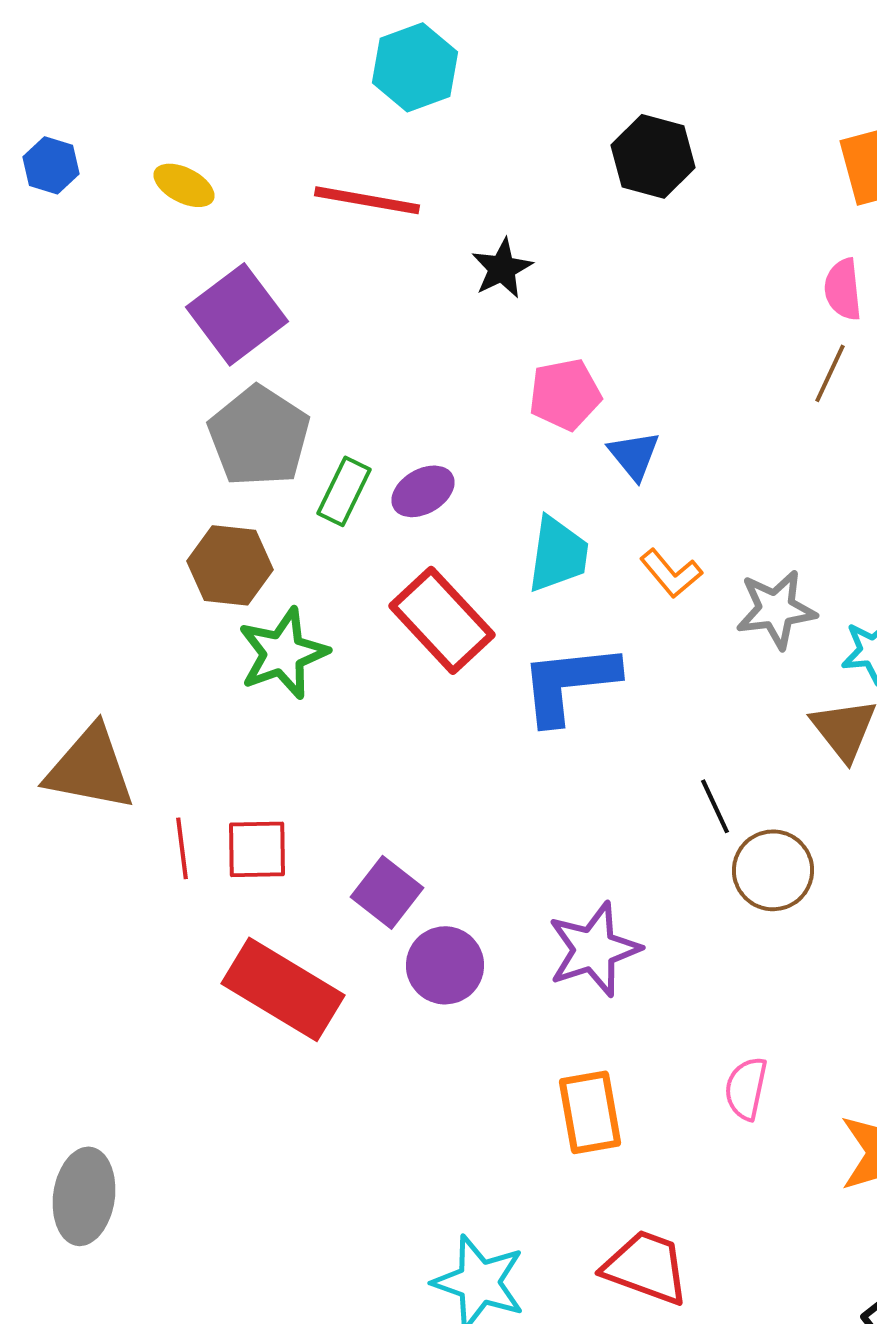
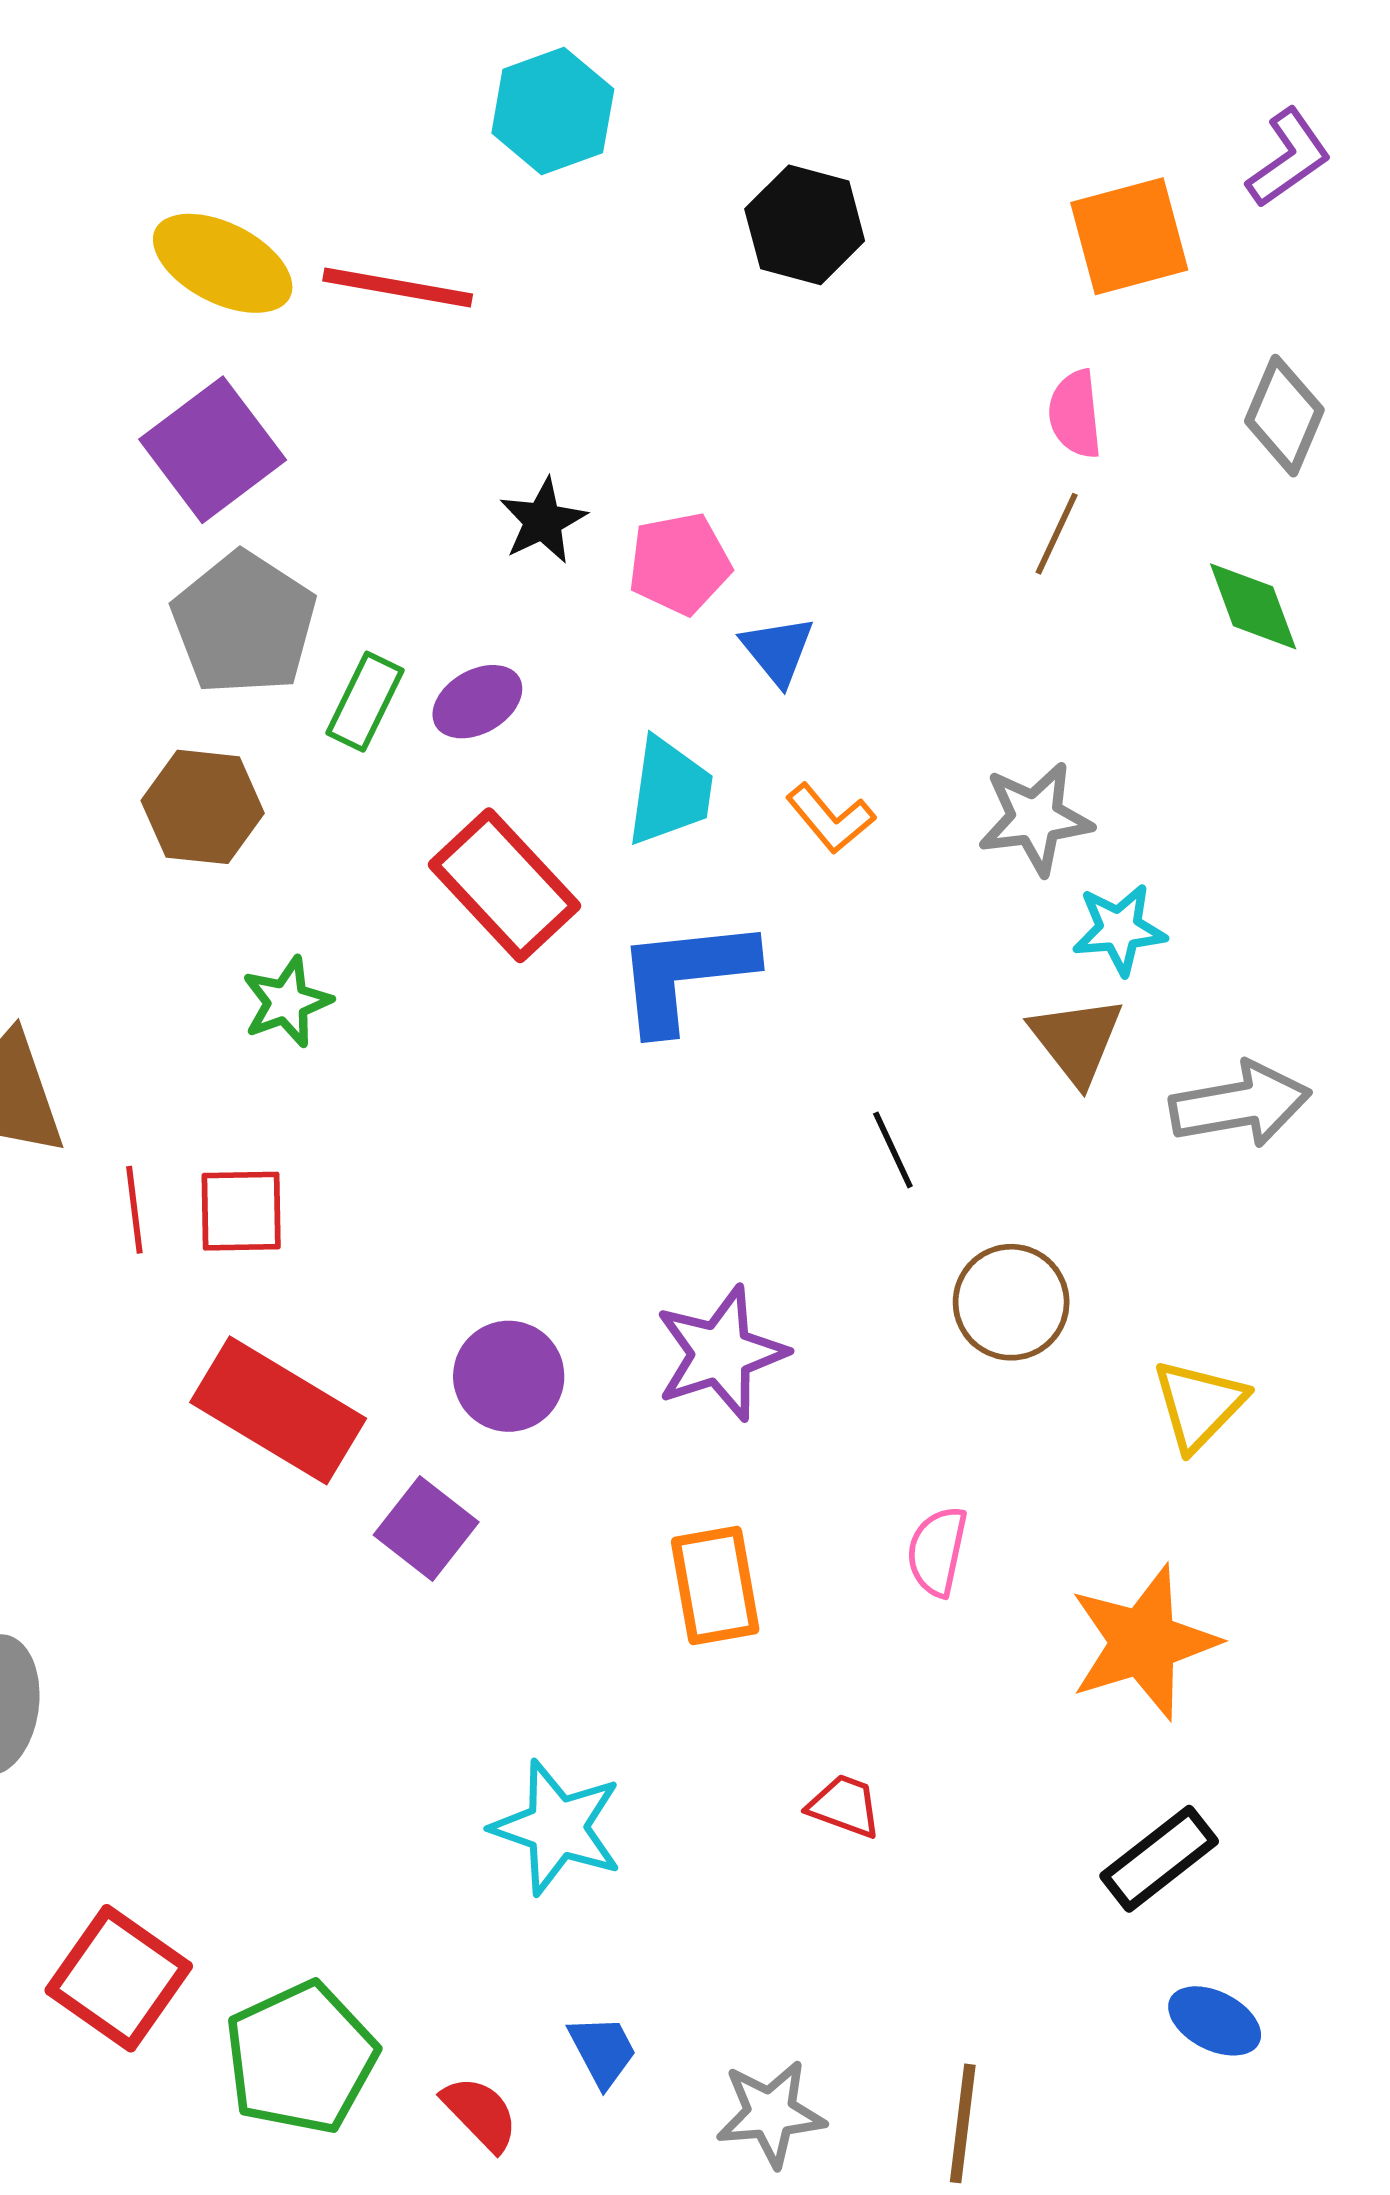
cyan hexagon: (415, 67) -> (553, 111), moved
yellow ellipse: (184, 185) -> (223, 263), moved, size x1.6
black star: (502, 268) -> (543, 521), moved
gray star: (776, 609) -> (1035, 818), moved
green star: (283, 653) -> (287, 1002), moved, size x0.7
brown circle: (773, 870) -> (1011, 1302), moved
purple square: (387, 892) -> (426, 1529), moved
red trapezoid: (646, 1267) -> (845, 1806), moved, size x0.6

